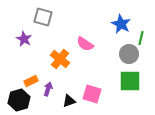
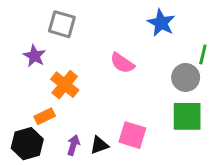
blue star: (121, 24) -> (161, 23), moved
orange cross: (60, 59) -> (65, 85), moved
purple arrow: (48, 89) -> (73, 145), moved

